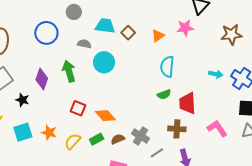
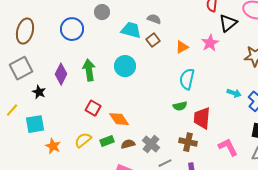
pink star: (185, 28) -> (210, 43), turned -30
gray semicircle: (84, 44) -> (154, 19), moved
orange star: (49, 133) -> (53, 146), moved

